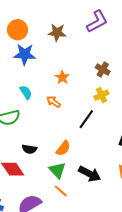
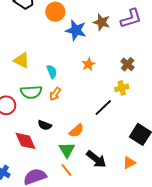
brown star: (57, 33) -> (102, 22), moved
blue star: (25, 54) -> (76, 30), moved
orange arrow: (54, 102) -> (55, 94), moved, turned -104

